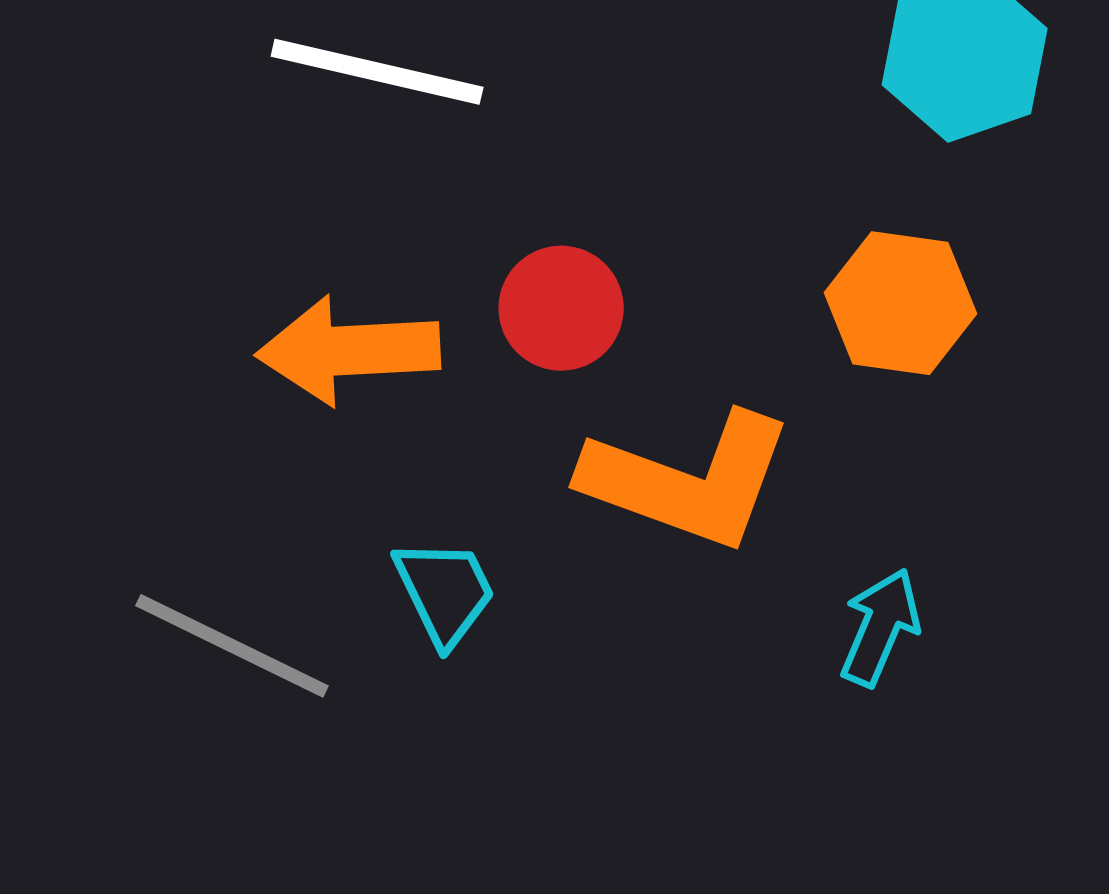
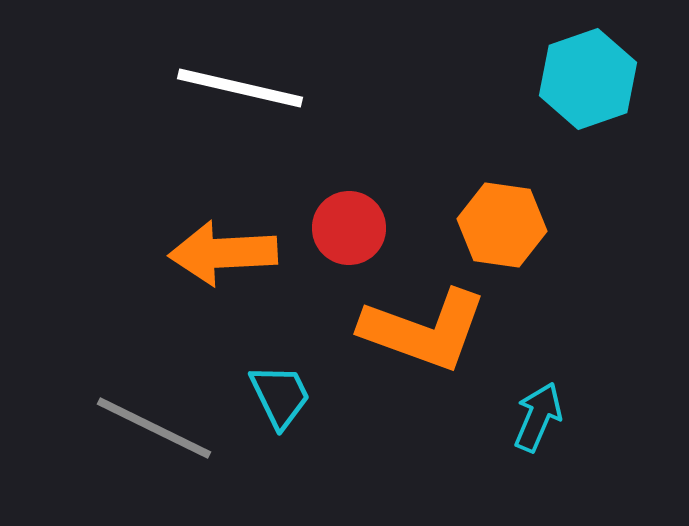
orange hexagon: (900, 303) -> (502, 225), moved

